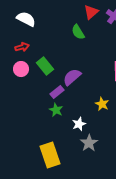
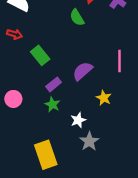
red arrow: (22, 47) -> (14, 34), turned 32
pink circle: (21, 69) -> (13, 99), moved
purple semicircle: (72, 77) -> (83, 71), moved

